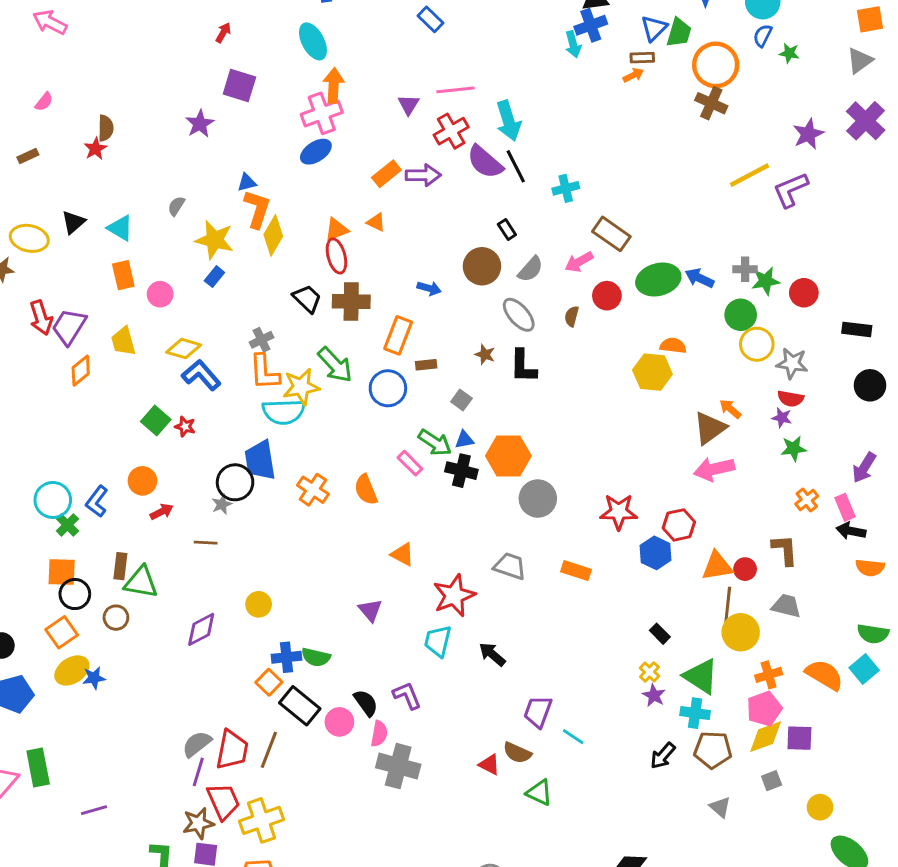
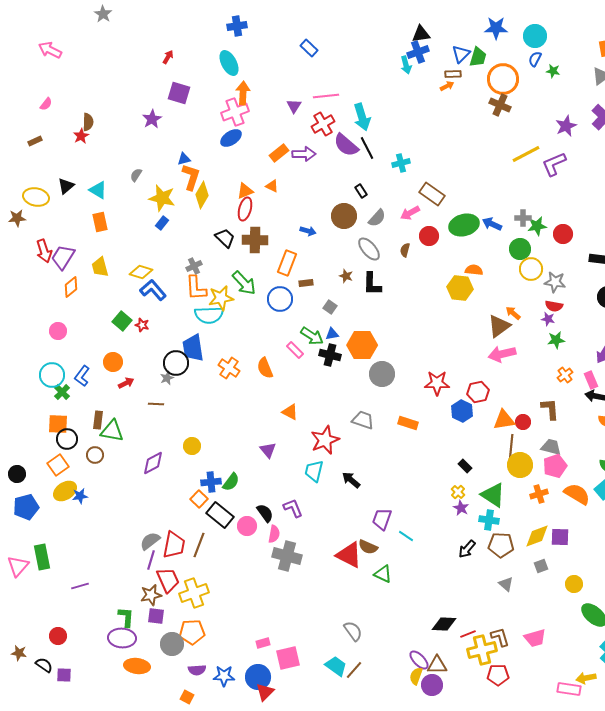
red ellipse: (336, 256) -> (245, 209), turned 30
pink circle: (160, 294) -> (58, 331), moved
green semicircle: (316, 657) -> (231, 482), turned -66
pink pentagon: (764, 709) -> (555, 466), moved
red triangle: (489, 765) -> (349, 555), size x1.8

